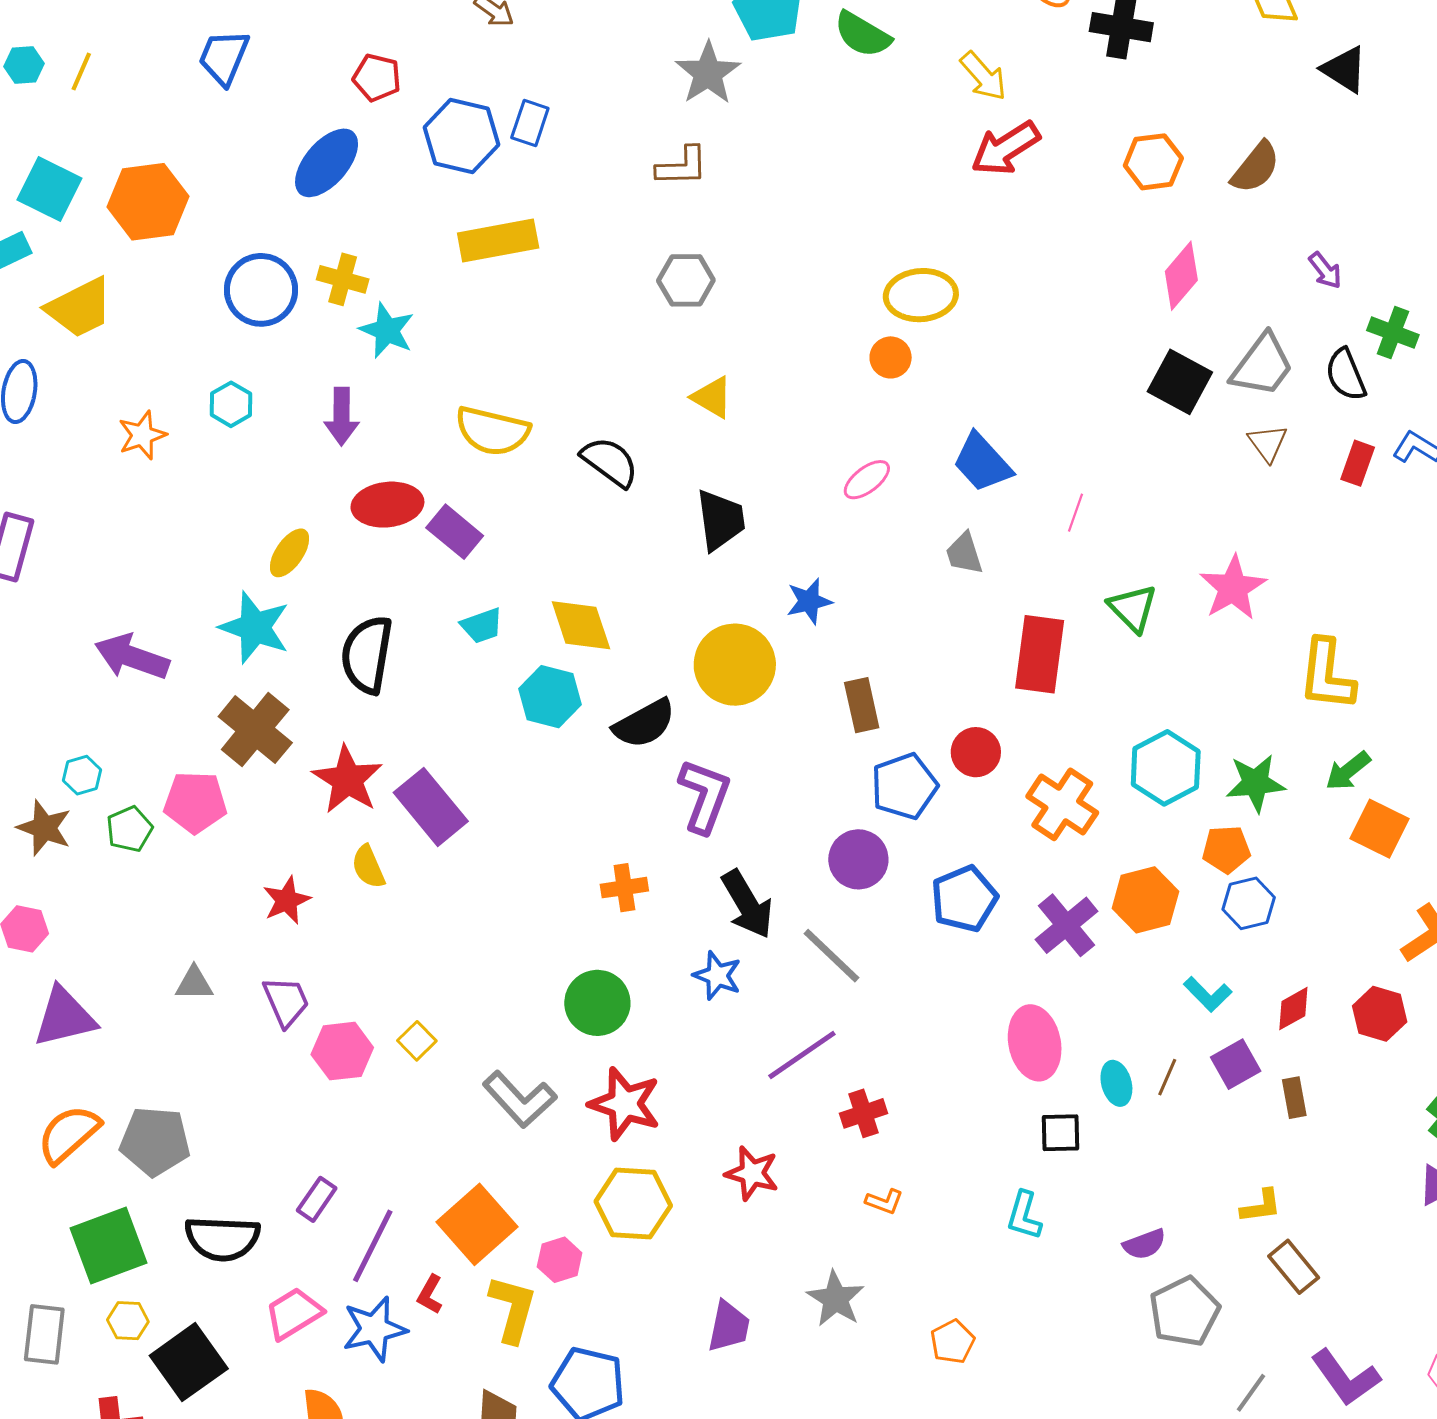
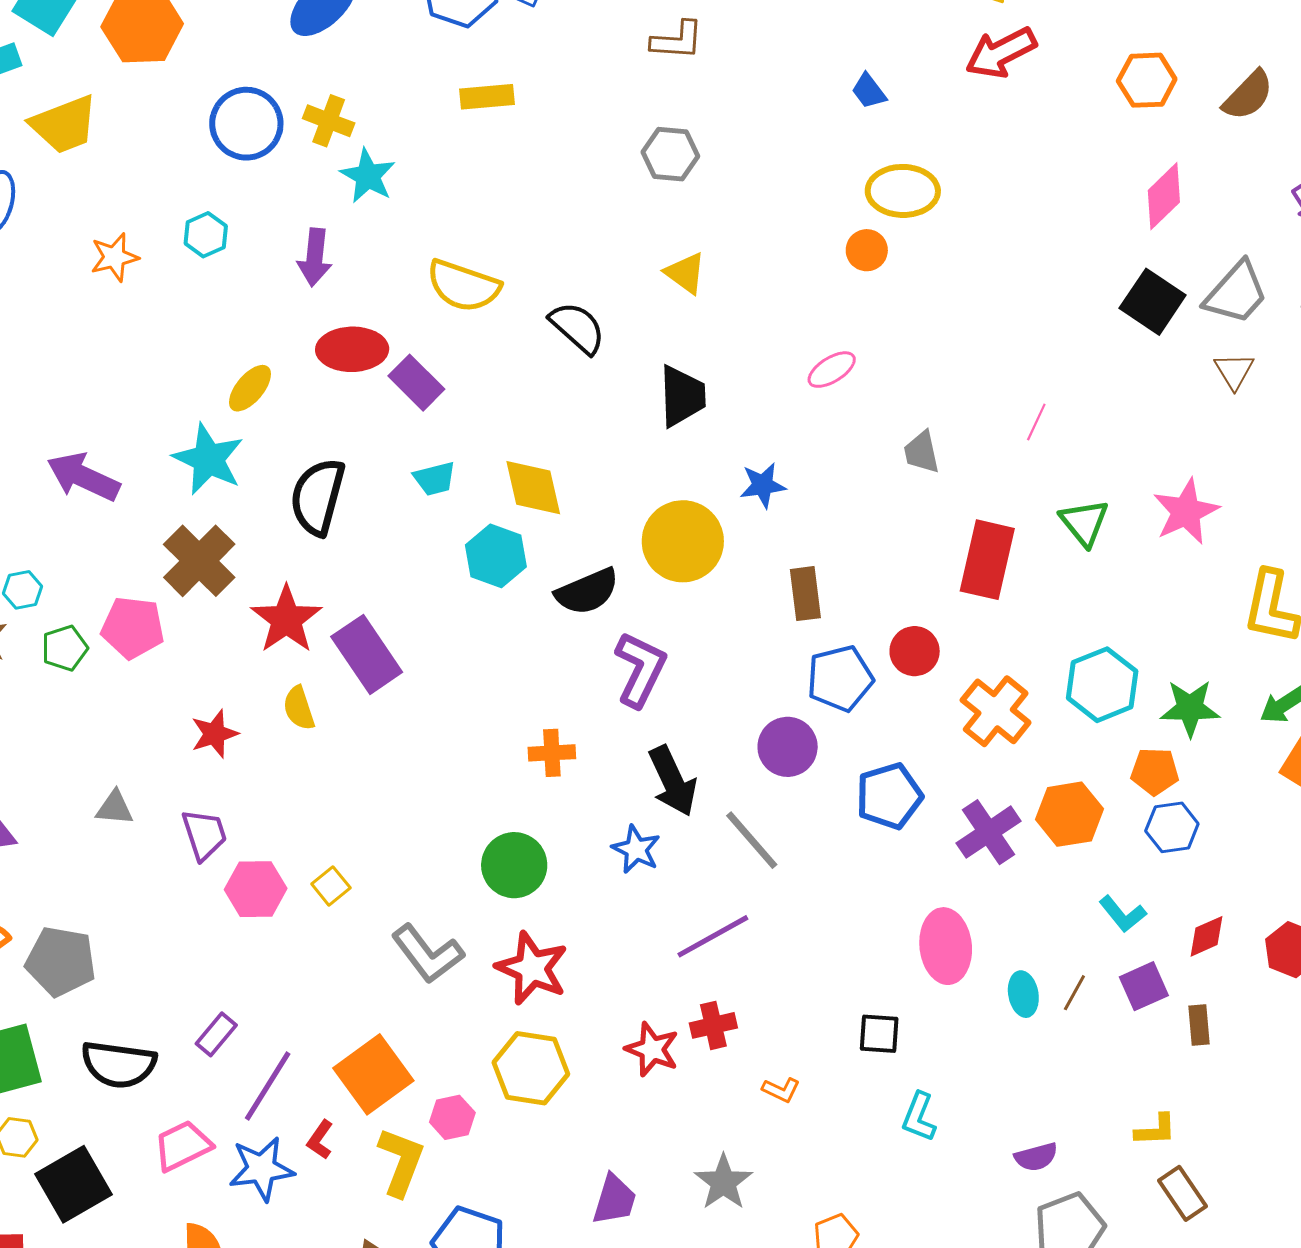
yellow rectangle: (498, 240) -> (487, 97), size x0.7
blue trapezoid: (982, 463) -> (869, 91), moved, size x0.6
red cross: (863, 1113) -> (713, 1025), moved
black square: (1061, 1133) -> (879, 1034), moved

